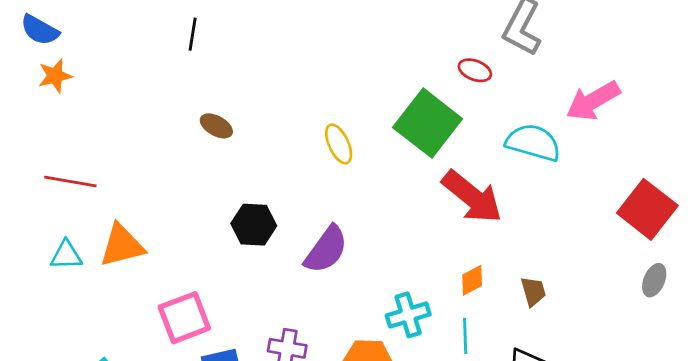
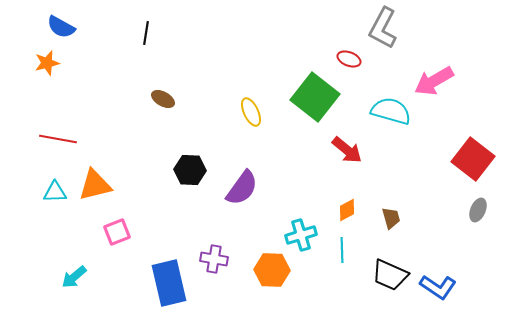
blue semicircle: (40, 30) -> (61, 27), moved
red arrow: (472, 197) -> (347, 150), size x0.7
pink square: (184, 318) -> (117, 232), moved, size x0.7

